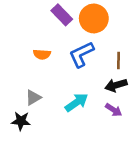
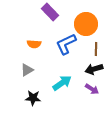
orange circle: (94, 18) -> (86, 24), moved
gray triangle: (33, 98) -> (27, 70), moved
black star: (21, 121) -> (33, 98), moved

